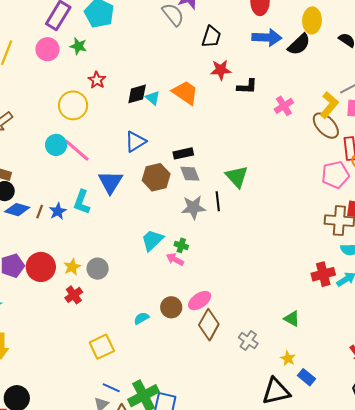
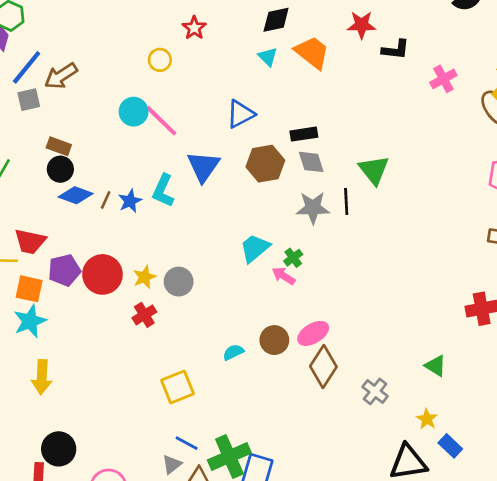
black diamond: (137, 94) -> (276, 20), moved
yellow circle: (73, 105) -> (160, 60), size x0.6
green cross: (181, 245) -> (293, 258), turned 32

